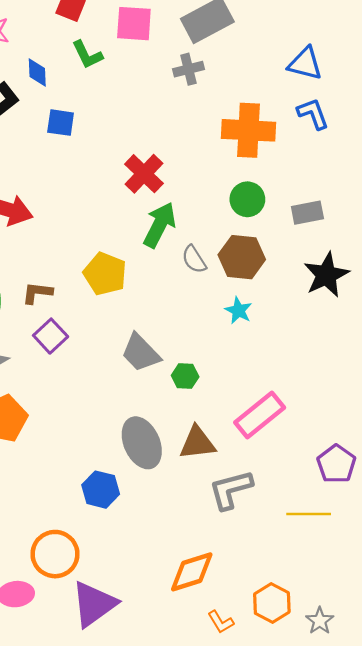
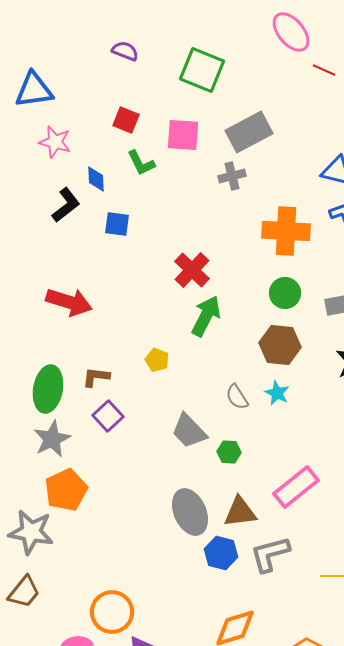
gray semicircle: (194, 259) -> (237, 397), moved
yellow pentagon: (105, 274) -> (157, 360), size x0.6
blue hexagon: (101, 490) -> (221, 553), moved

